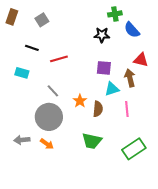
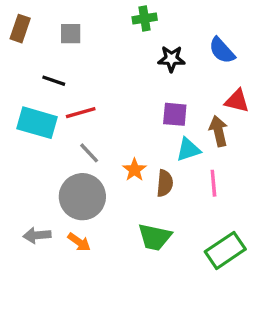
green cross: (115, 14) -> (145, 18), moved
gray square: (42, 20) -> (71, 34), turned 32
red line: (59, 59) -> (81, 113), moved
cyan rectangle: (22, 73) -> (37, 123), size x1.6

